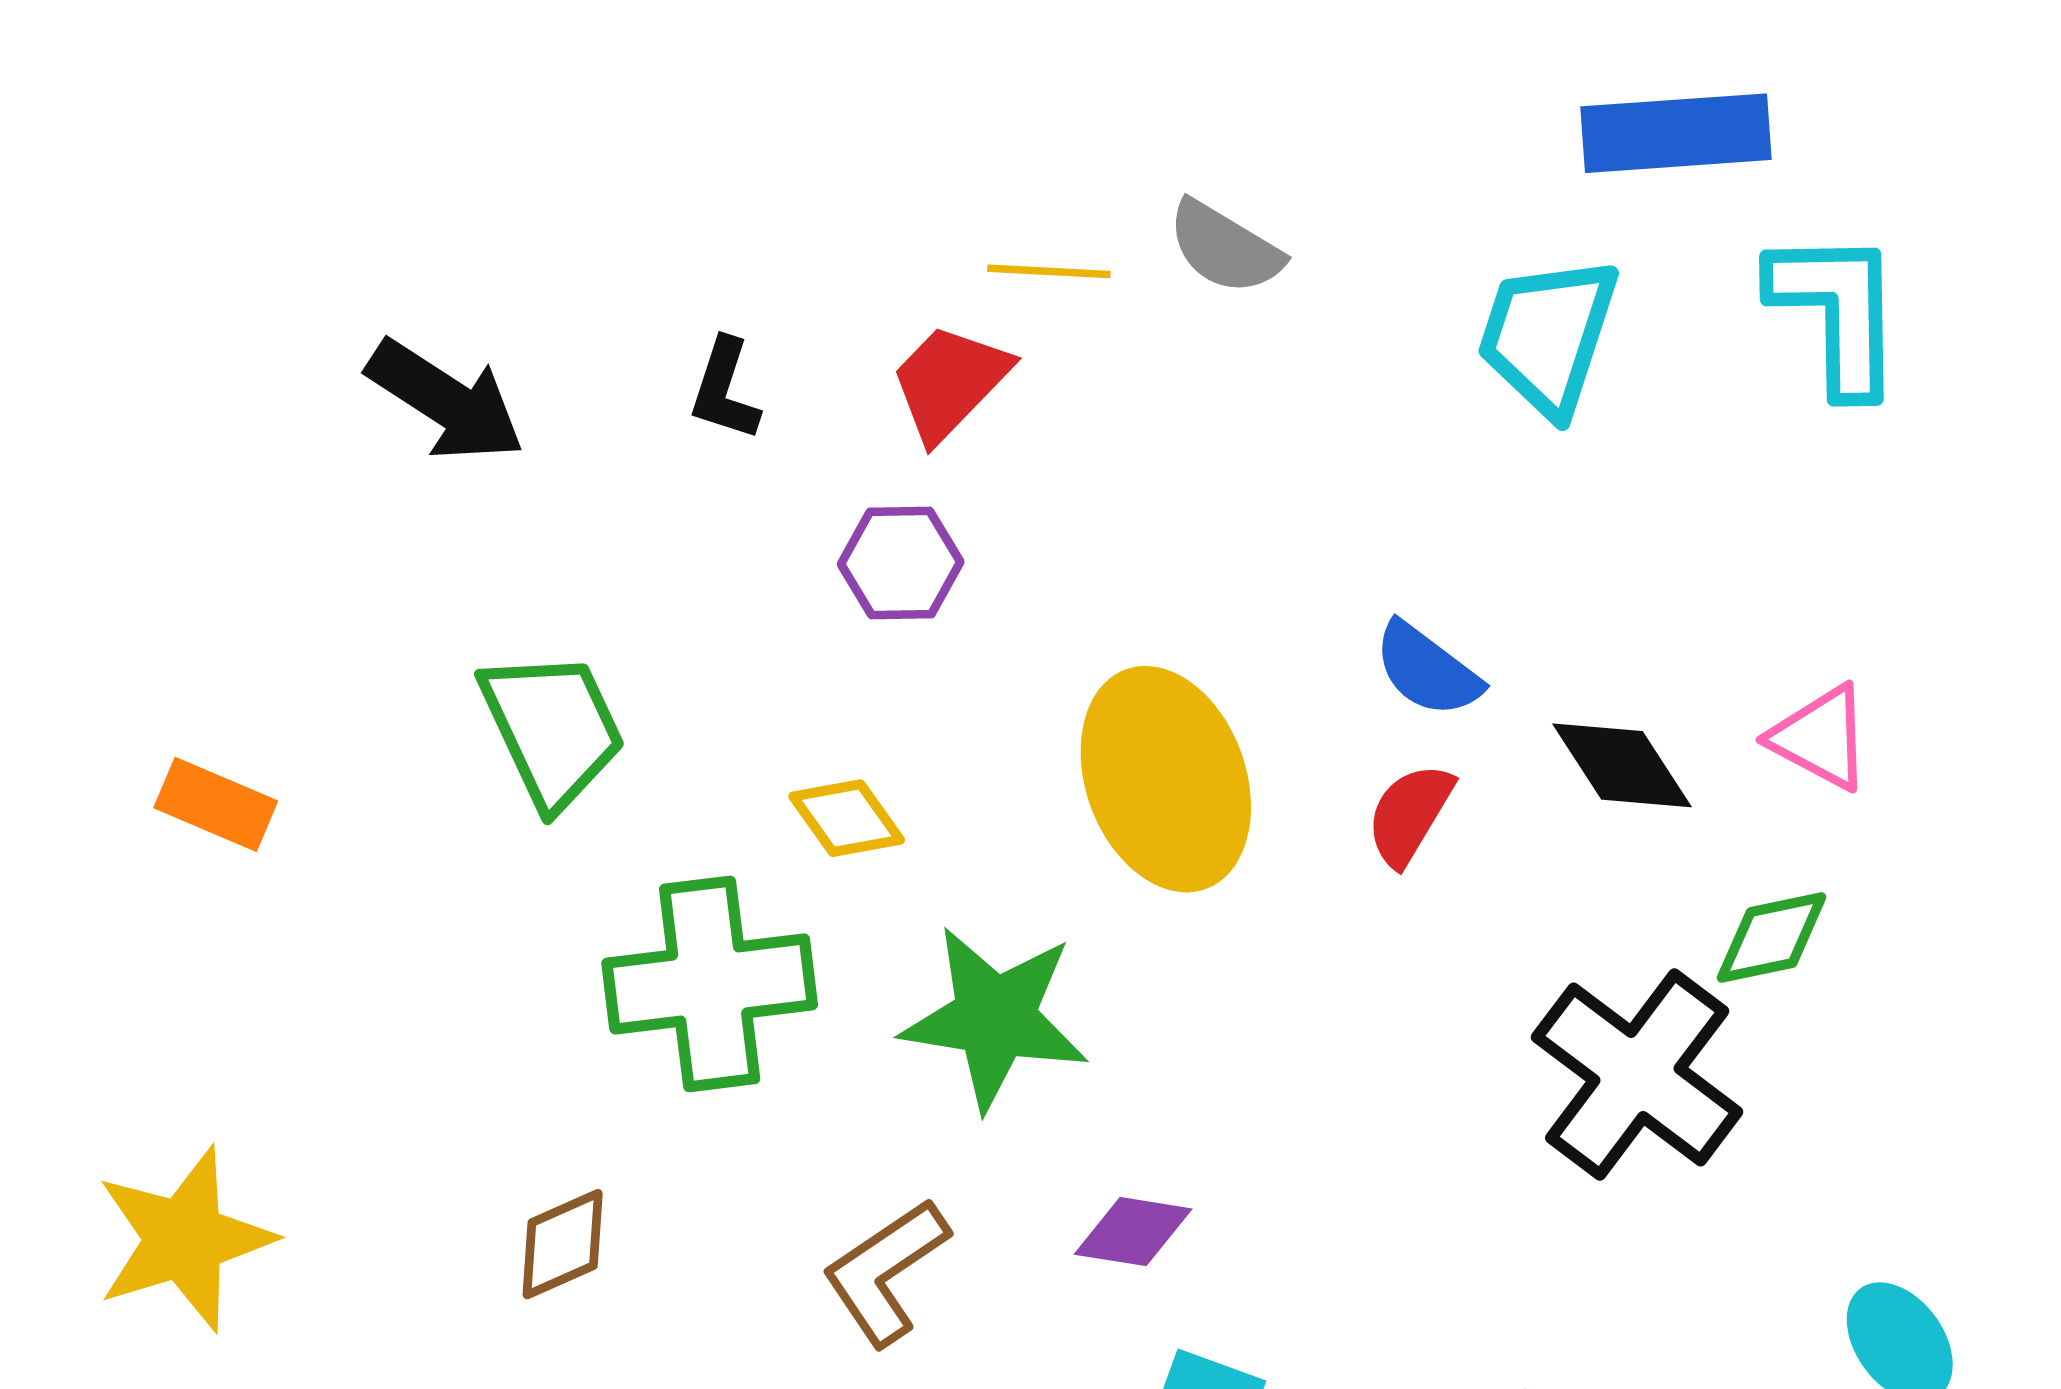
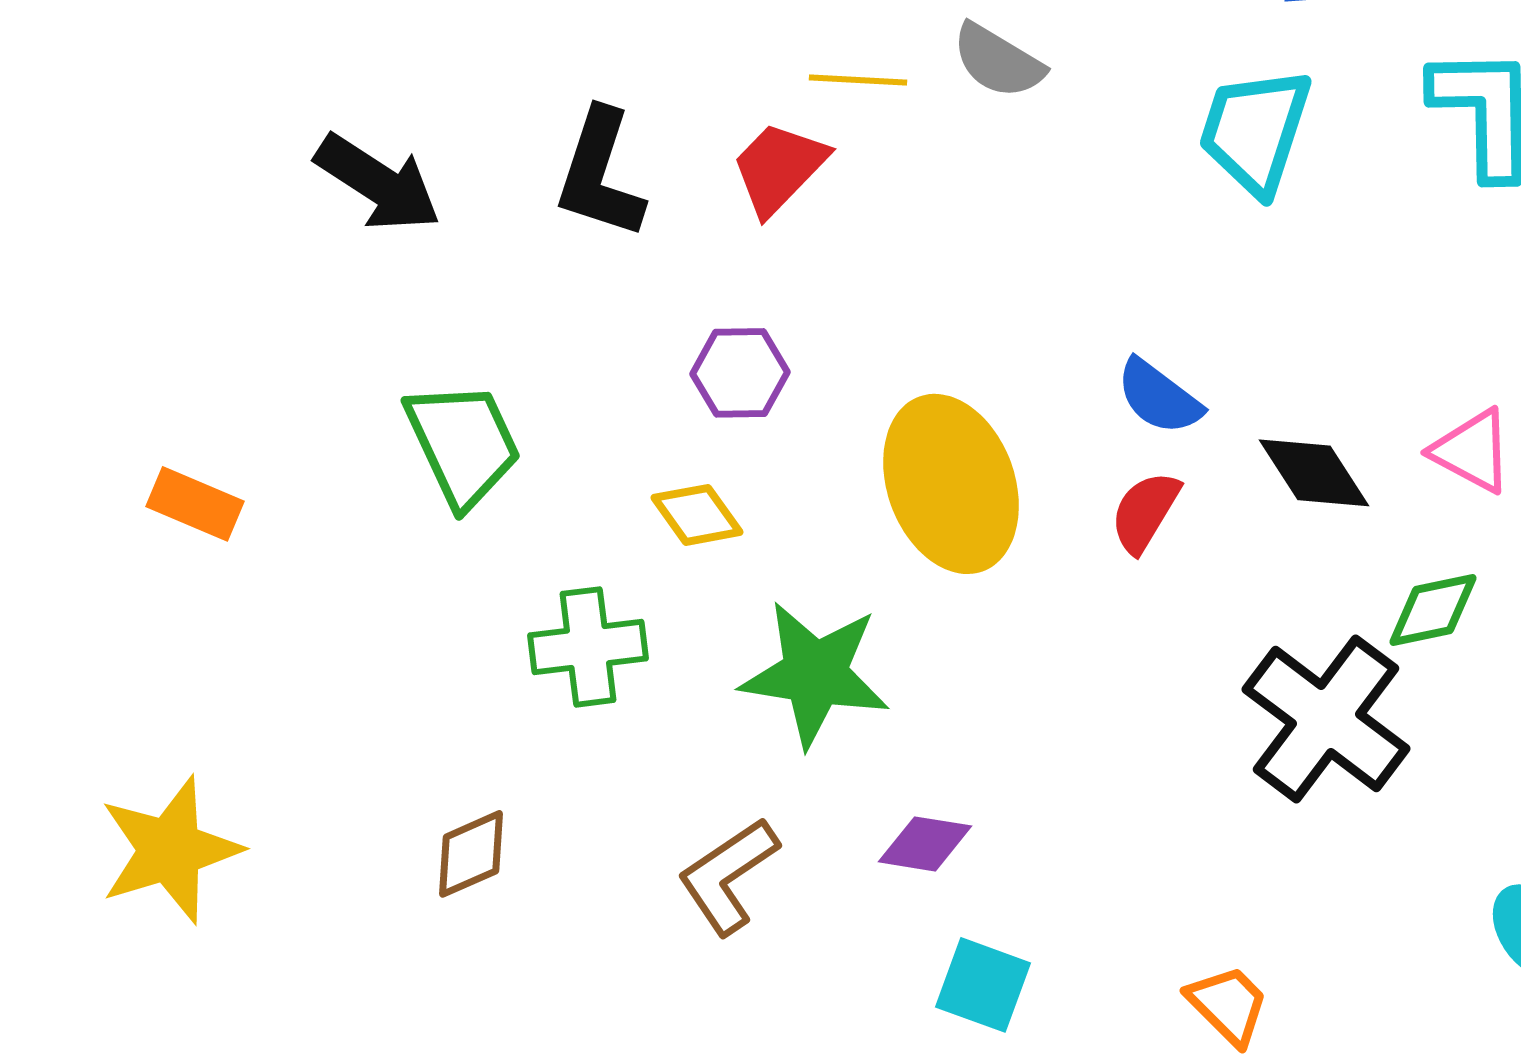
black L-shape: (725, 390) -> (600, 174), size x1.6
purple hexagon: (901, 563) -> (740, 373), moved
green cross: (710, 984) -> (588, 647), size x0.7

